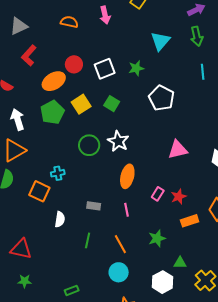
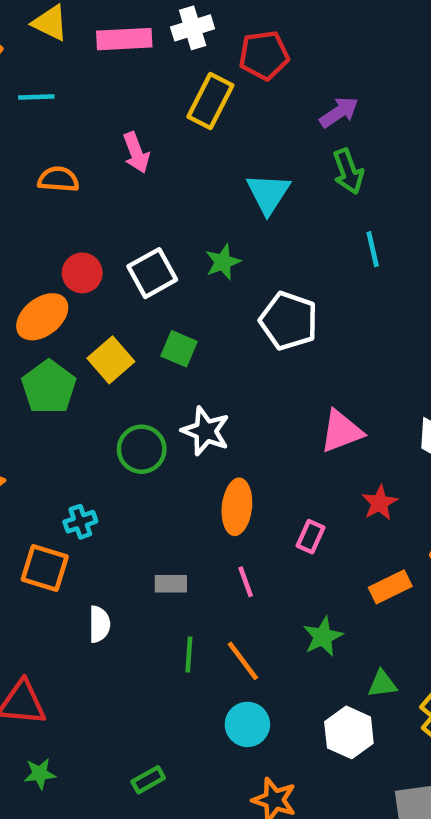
red star: (179, 197) -> (380, 503), moved
green line: (88, 240) -> (189, 654), moved

